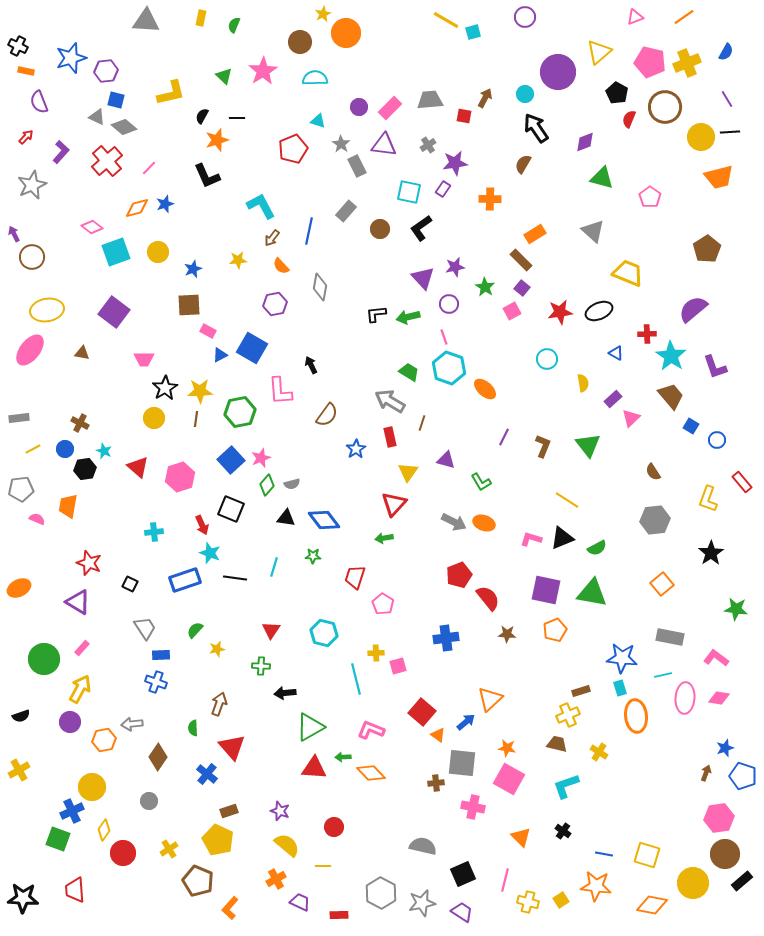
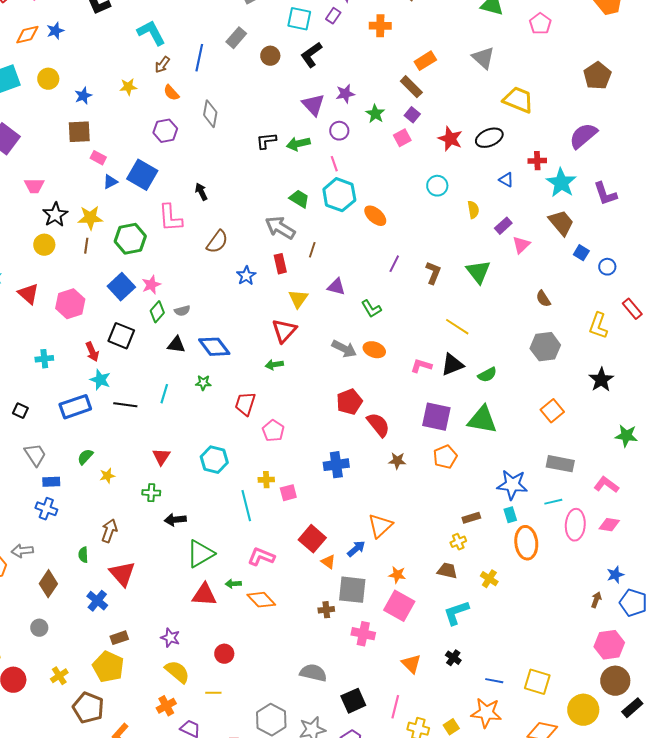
red star: (560, 312) -> (450, 139), turned 30
yellow cross: (568, 715) -> (458, 542), size x0.7

